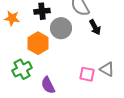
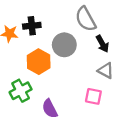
black cross: (42, 11) -> (32, 26), moved
gray triangle: (107, 69) -> (106, 71), moved

